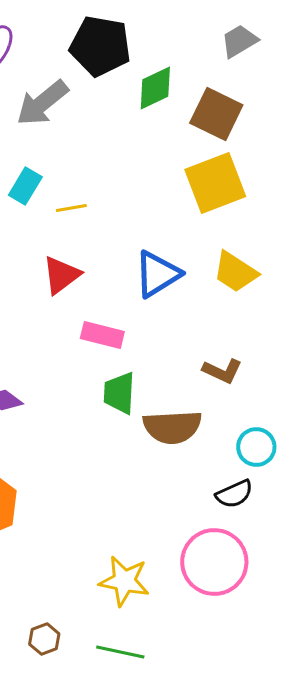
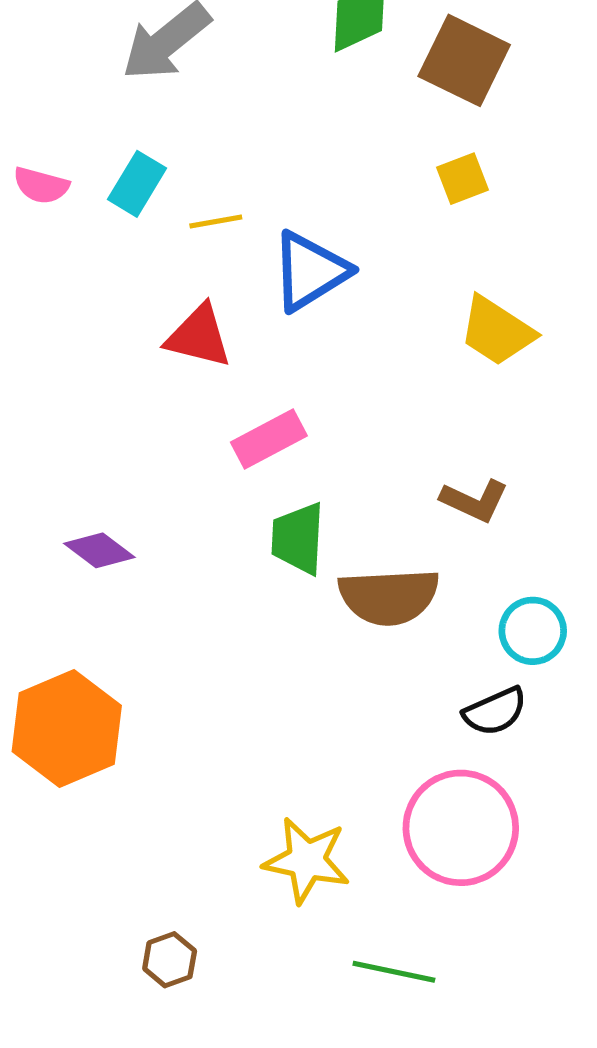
yellow square: (215, 183) -> (463, 179), size x0.5
blue triangle: (157, 274) -> (310, 271), moved
red triangle: (61, 275) -> (199, 336), turned 51
pink rectangle: (102, 335) -> (269, 439), turned -42
green line: (120, 652) -> (394, 972), moved

